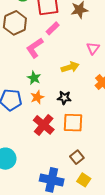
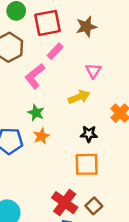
pink triangle: (93, 48) -> (93, 71), moved
black star: (64, 98) -> (89, 134), moved
red cross: (44, 125) -> (65, 203), moved

